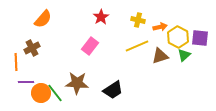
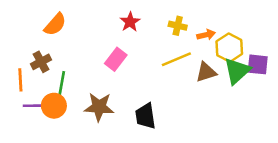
purple square: (200, 38) -> (258, 64), moved
green triangle: (184, 55) -> (237, 71), size x1.6
black trapezoid: (113, 90) -> (145, 116), turned 115
orange circle: (41, 93) -> (54, 106), moved
green line: (55, 93) -> (62, 84), moved, turned 48

